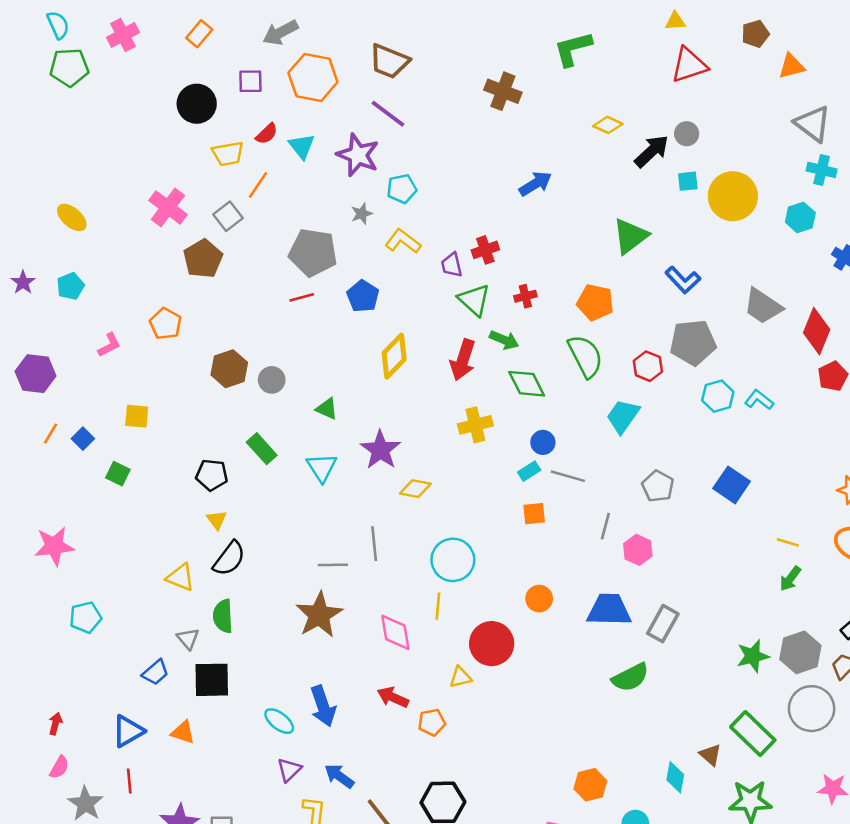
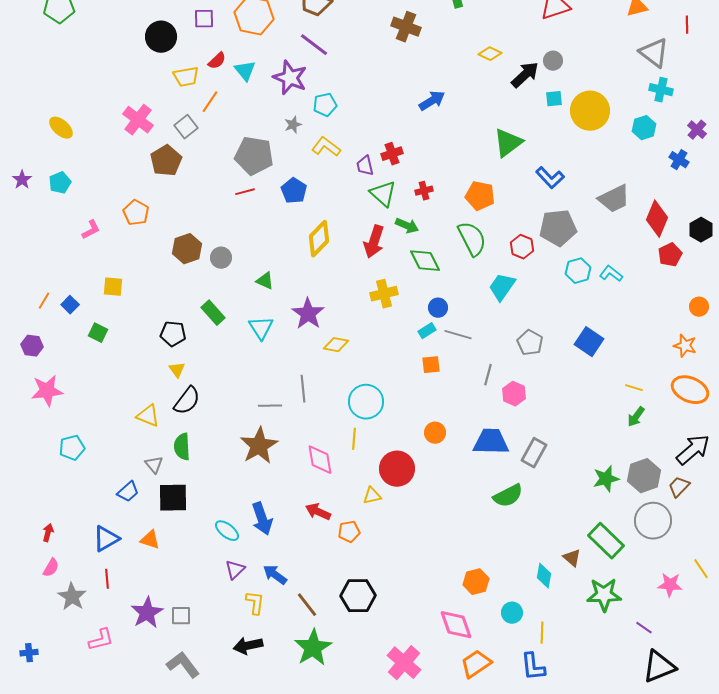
gray trapezoid: (763, 306) -> (614, 199), turned -60
purple hexagon: (35, 374) -> (32, 346), moved, size x0.7

